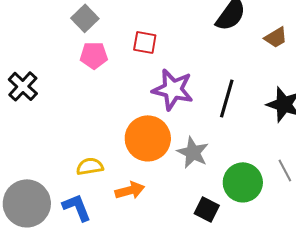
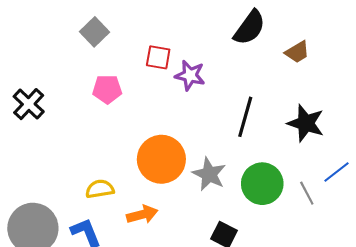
pink pentagon: (94, 55) -> (107, 89), moved
purple star: (173, 89) -> (190, 75), moved, size x0.7
green circle: (243, 182) -> (262, 184), moved

